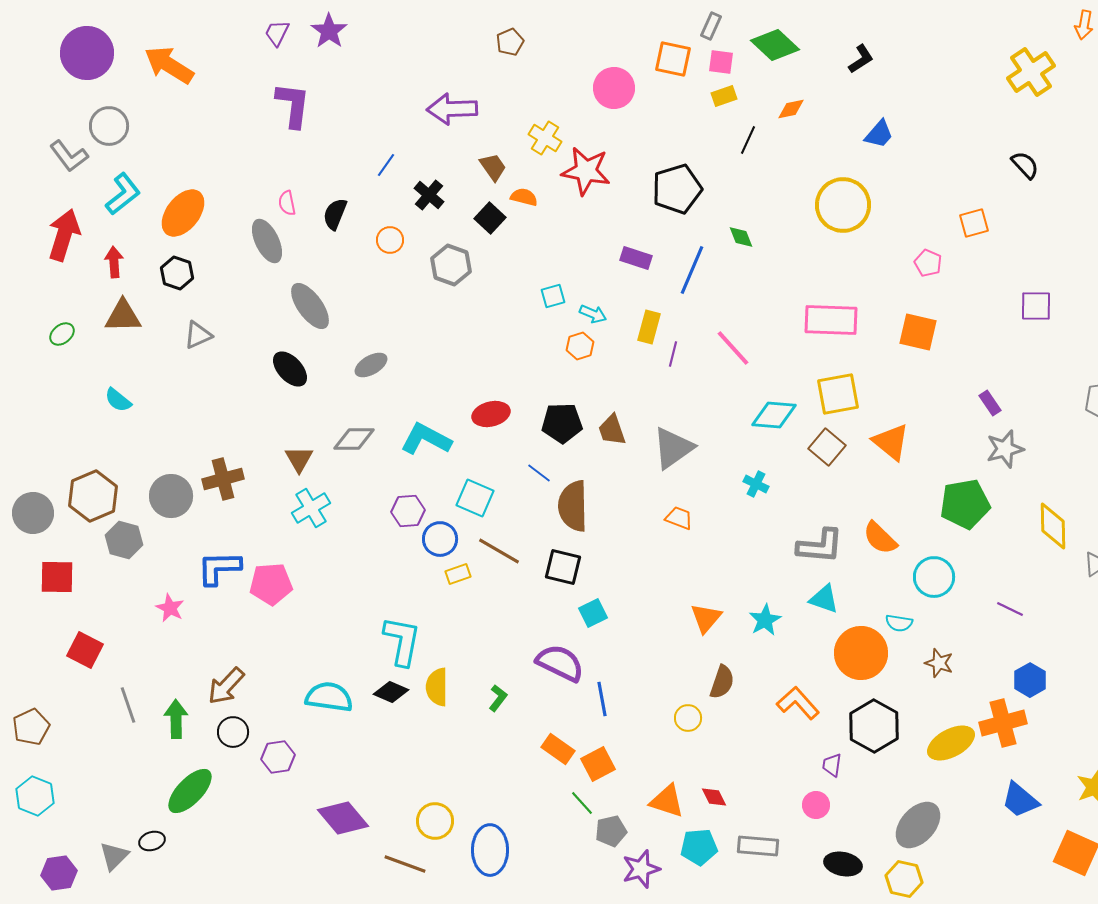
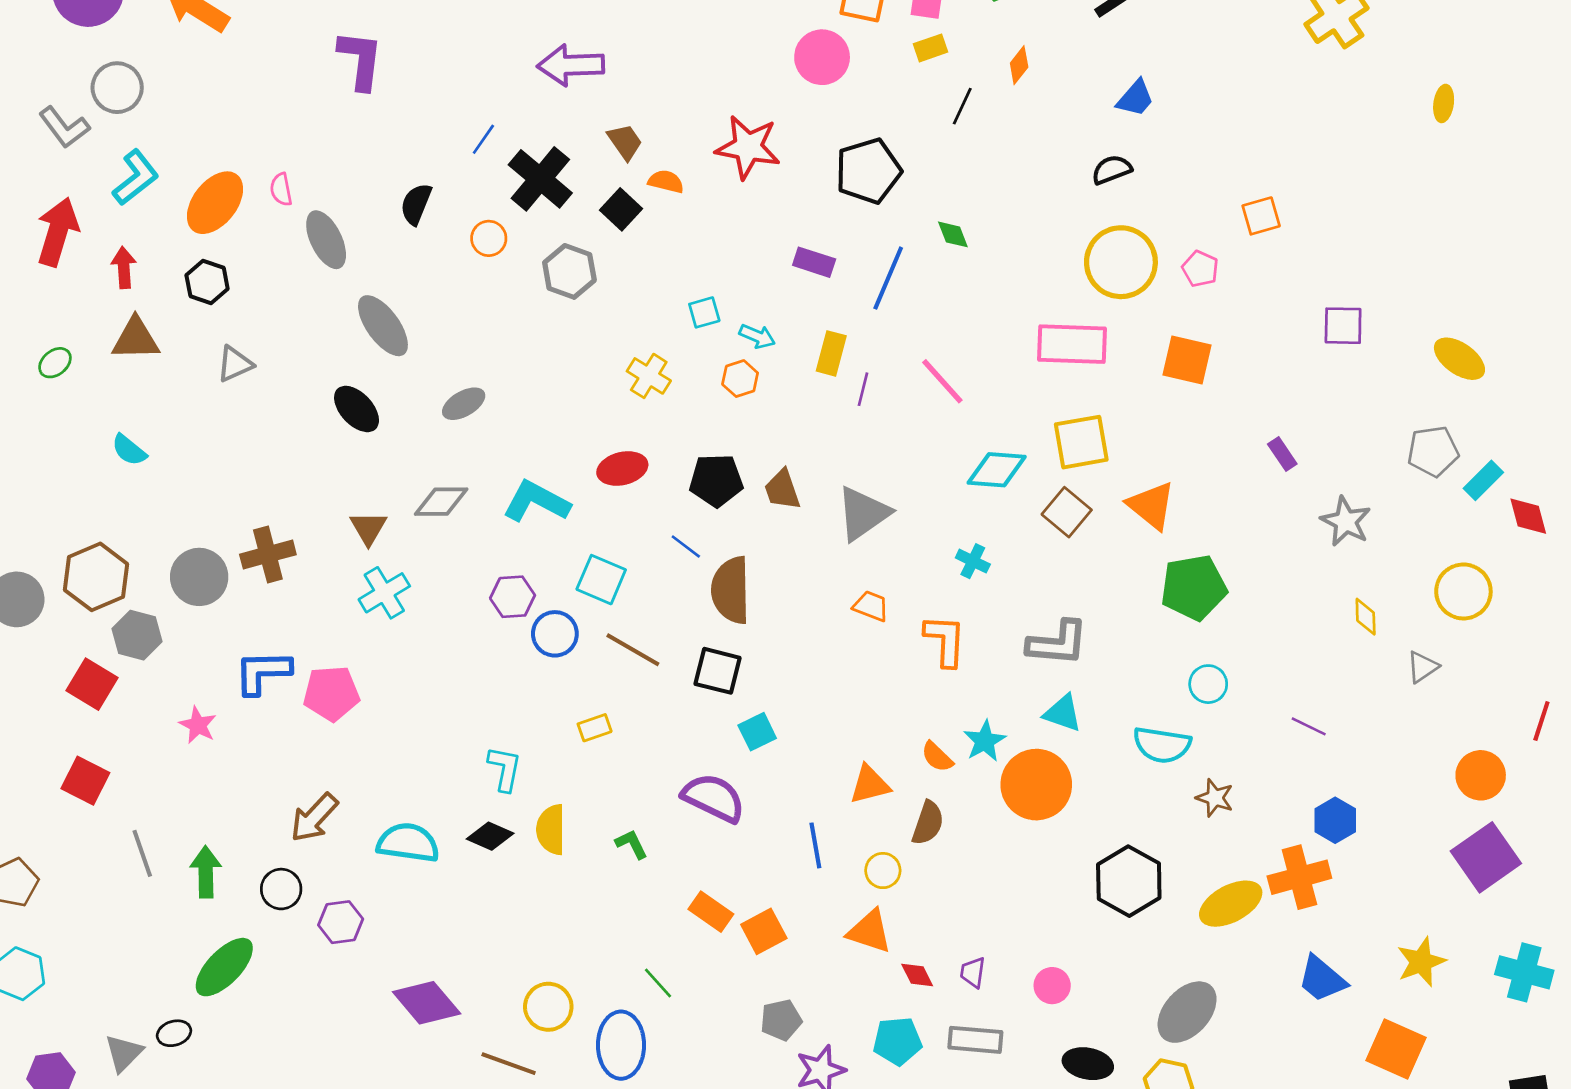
pink circle: (614, 88) -> (822, 57), moved
orange diamond: (791, 109) -> (1019, 65), turned -40
yellow cross: (545, 138) -> (649, 376), moved
black semicircle: (1025, 165) -> (1112, 170), moved, turned -68
black cross: (429, 195) -> (540, 179), size x1.6
pink semicircle: (287, 203) -> (281, 189), moved
yellow circle: (843, 205) -> (1121, 262), moved
gray star: (1005, 449) -> (1346, 521), moved, turned -30
green pentagon: (965, 504) -> (1194, 588), moved
yellow diamond: (1053, 526) -> (1366, 617), size x0.6
orange semicircle: (880, 538) -> (937, 757), moved, size x0.7
yellow rectangle: (458, 574) -> (595, 728), moved
red square: (57, 577) -> (92, 684), moved, turned 30
cyan circle: (934, 577) -> (1208, 684), size x0.7
orange triangle: (706, 618) -> (870, 785), moved, turned 36
cyan semicircle: (899, 623) -> (1162, 745), size x1.6
cyan L-shape: (402, 641) -> (505, 769), size x0.7
orange circle: (861, 653) -> (1036, 785), moved
brown arrow: (226, 686) -> (314, 818), moved
green L-shape: (498, 698) -> (632, 844), turned -64
blue line: (602, 699) -> (815, 845), moved
orange L-shape: (798, 703) -> (945, 640), moved, turned 45
purple trapezoid: (832, 765) -> (973, 972), moved
orange triangle: (667, 801) -> (870, 931), moved
green line: (582, 803) -> (658, 983), moved

